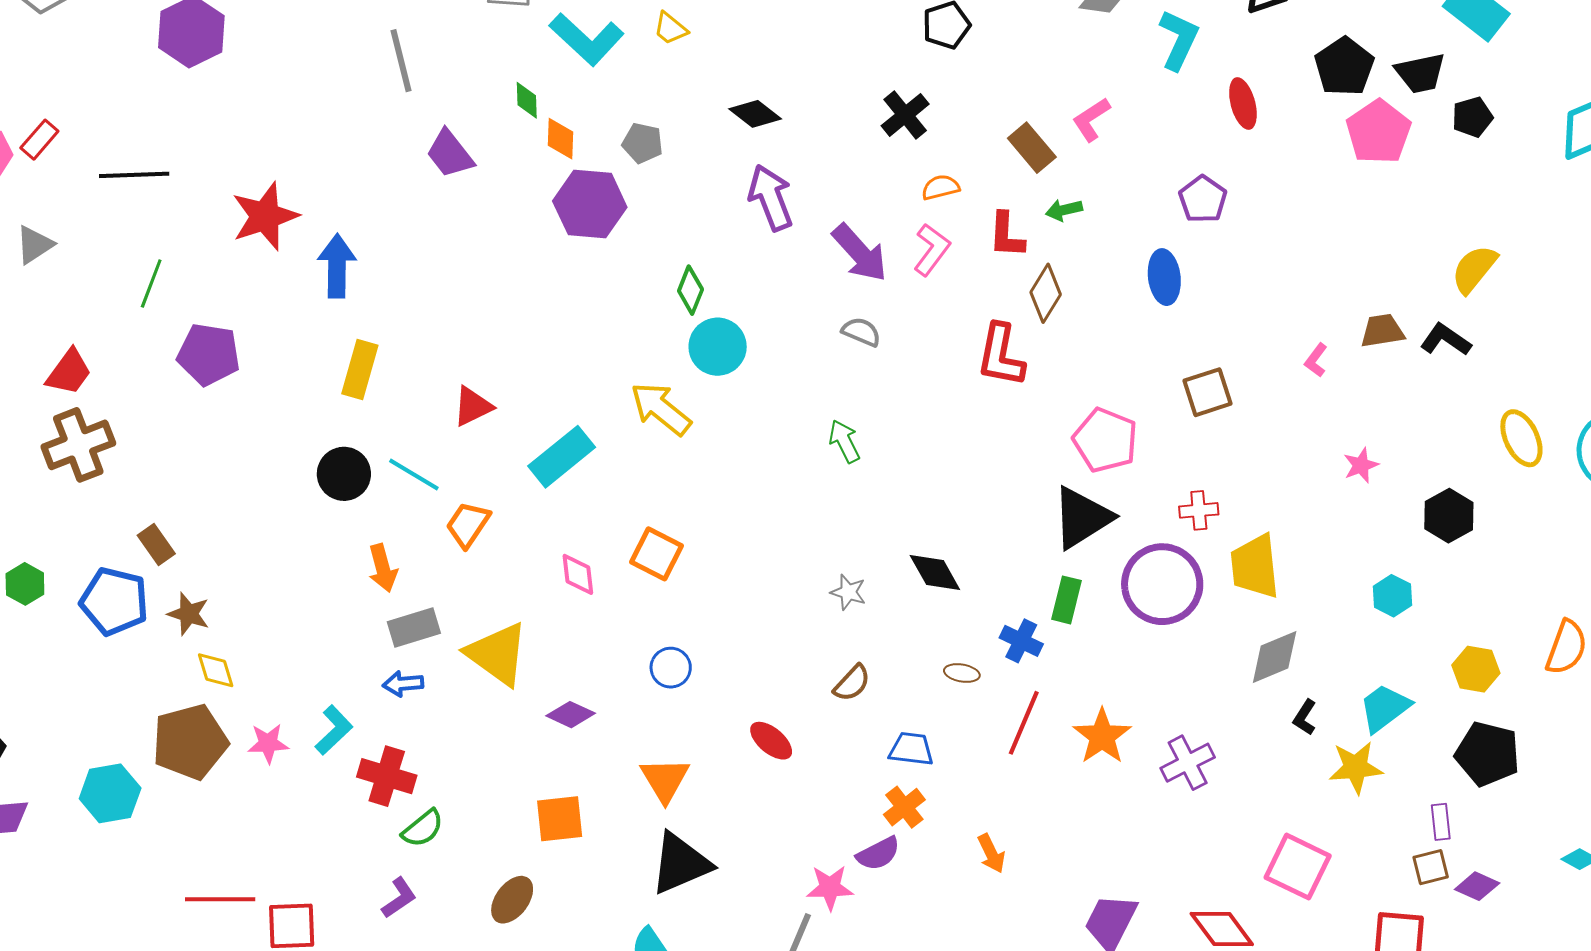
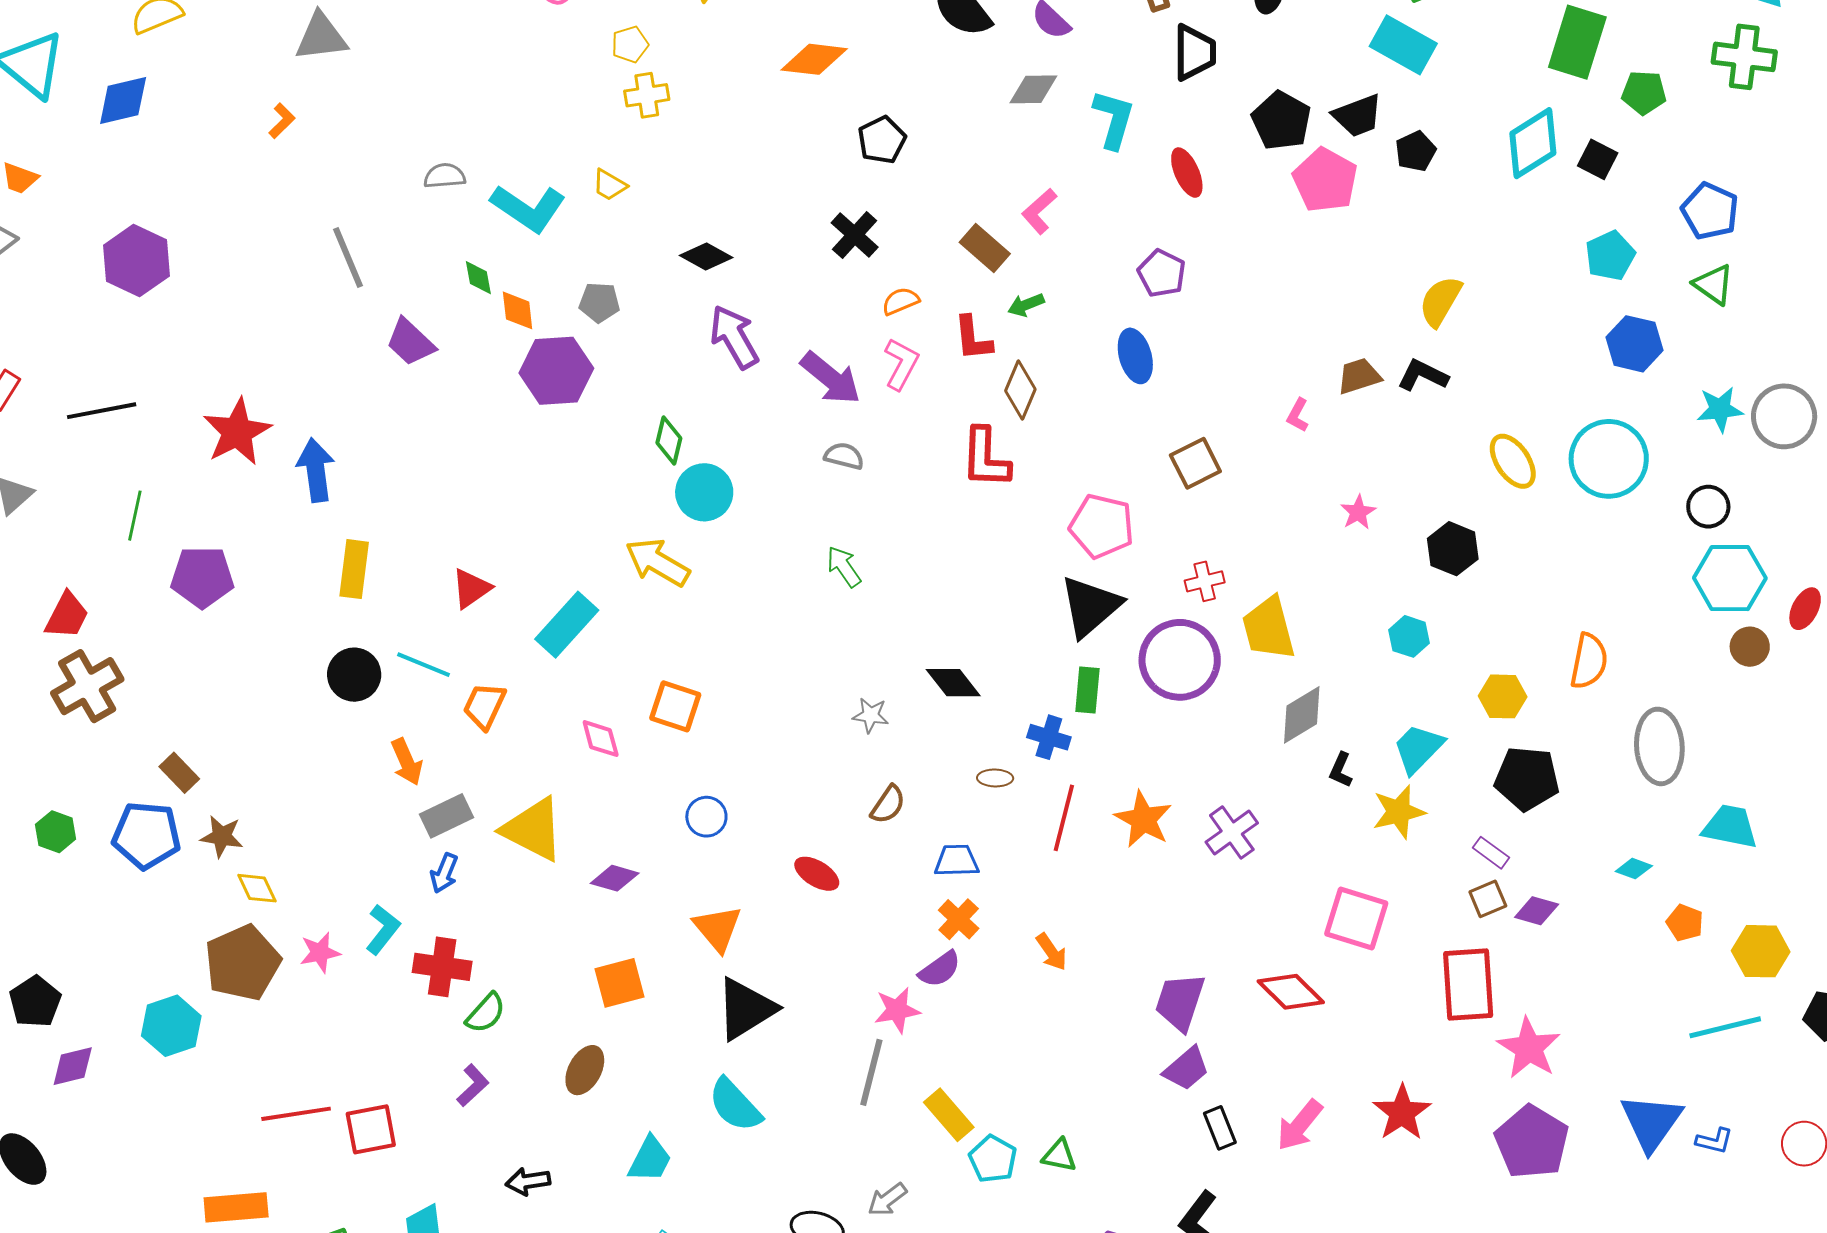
blue arrow: (403, 684) -> (444, 873), turned -54
purple rectangle: (1441, 822) -> (1491, 853), turned -39

